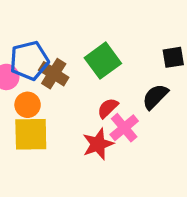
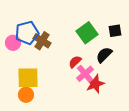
green square: (103, 61) -> (87, 33), moved
orange circle: (28, 105) -> (26, 95), moved
red star: (98, 144) -> (95, 84), moved

